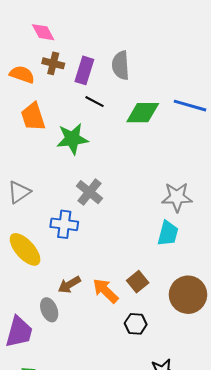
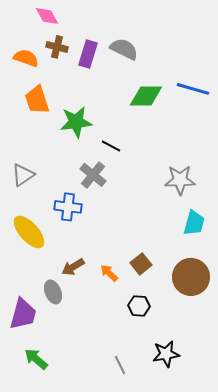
gray semicircle: (121, 65) -> (124, 49), turned 120
black line: (94, 102) -> (111, 146), moved
cyan trapezoid: (168, 233) -> (194, 223), moved
orange arrow: (106, 291) -> (109, 273), size x0.7

